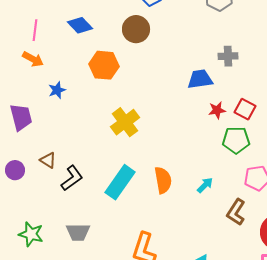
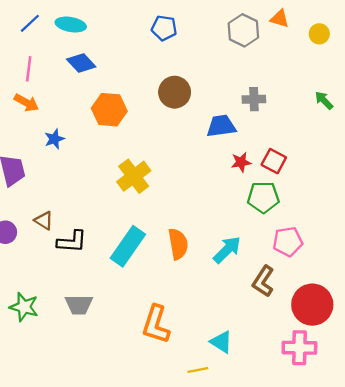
brown circle: (136, 29) -> (175, 92), moved
black L-shape: (72, 178) -> (72, 242), turned 40
cyan arrow: (205, 185) -> (227, 250), size x1.5

